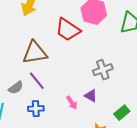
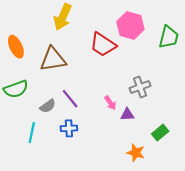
brown triangle: (35, 53) -> (53, 59), moved
purple triangle: (91, 96) -> (127, 115), turned -32
pink arrow: (72, 103) -> (110, 103), moved

